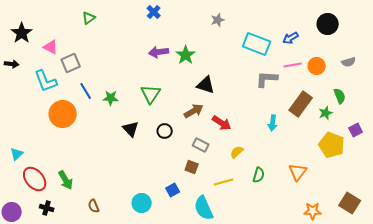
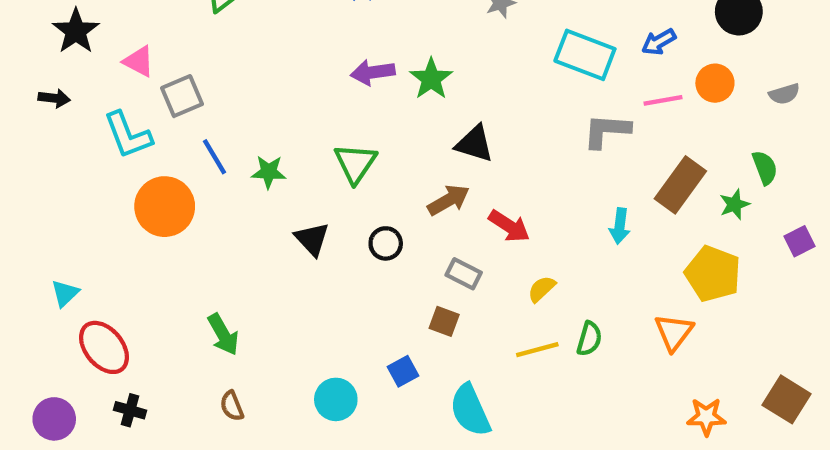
orange circle: (317, 66) -> (715, 83), moved
yellow pentagon: (332, 145) -> (713, 274), moved
green arrow: (66, 180) -> (223, 334), moved
yellow line: (224, 182) -> (537, 350), moved

